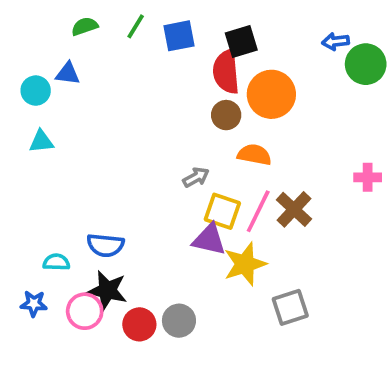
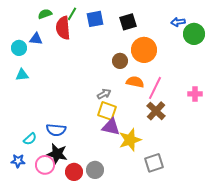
red semicircle: (226, 72) -> (63, 28), moved
yellow square: (222, 211) -> (107, 111), moved
pink line: (258, 211) -> (155, 88), moved
cyan semicircle: (56, 262) -> (30, 139), turned 136

